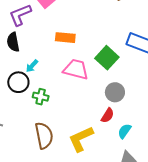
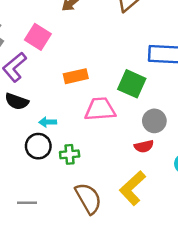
black semicircle: (13, 42) -> (17, 101), turned -42
cyan arrow: (32, 66) -> (48, 122), turned 64
red semicircle: (108, 115) -> (144, 146), moved, turned 63

